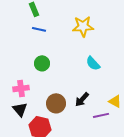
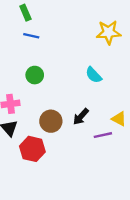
yellow star: (83, 26) -> (109, 32), moved

